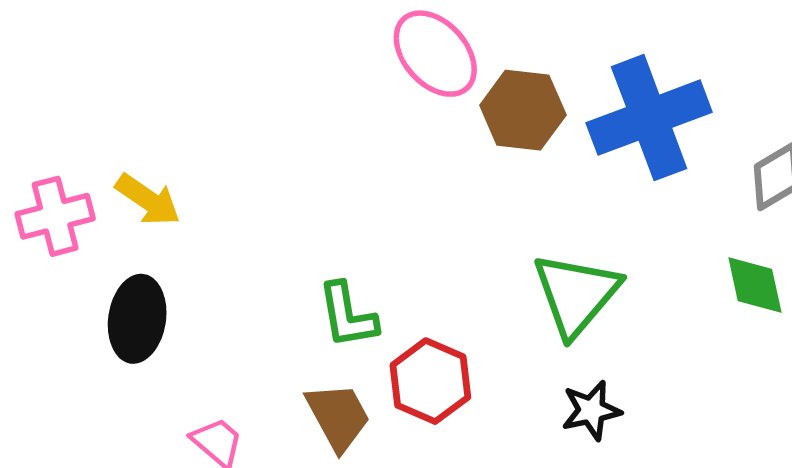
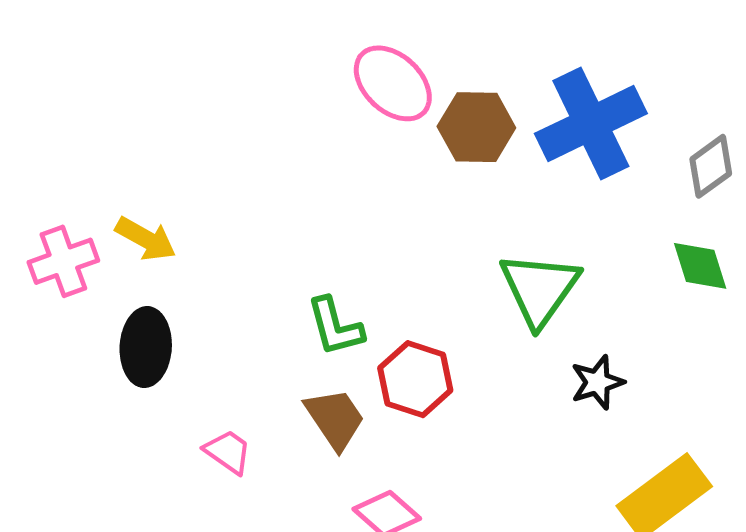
black star: (591, 410) -> (597, 382), moved

